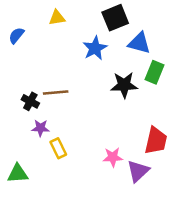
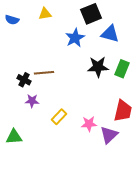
blue semicircle: (16, 35) -> (12, 20), moved, turned -112
green rectangle: (155, 72) -> (122, 69), moved
yellow rectangle: (58, 148) -> (59, 117), moved, turned 70

